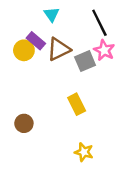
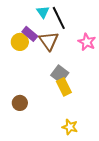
black line: (99, 23) -> (59, 18), moved
brown triangle: (59, 49) -> (49, 41), turned -40
gray square: (85, 61) -> (60, 74), moved, turned -30

